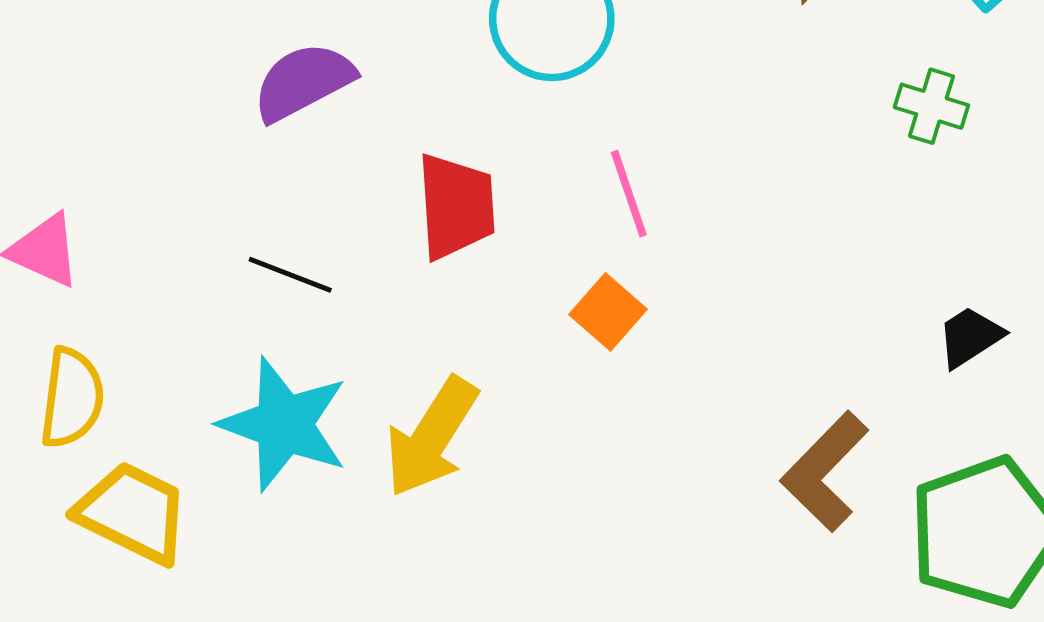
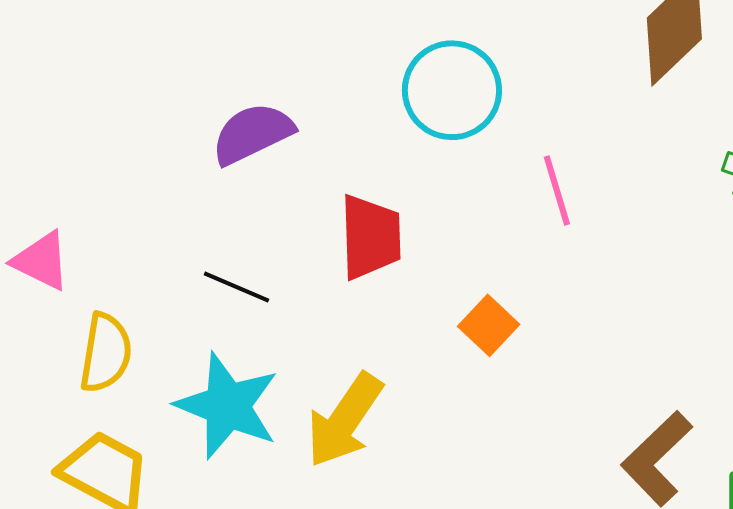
pink line: (629, 194) -> (557, 191), moved
yellow semicircle: (72, 398) -> (106, 353), moved

